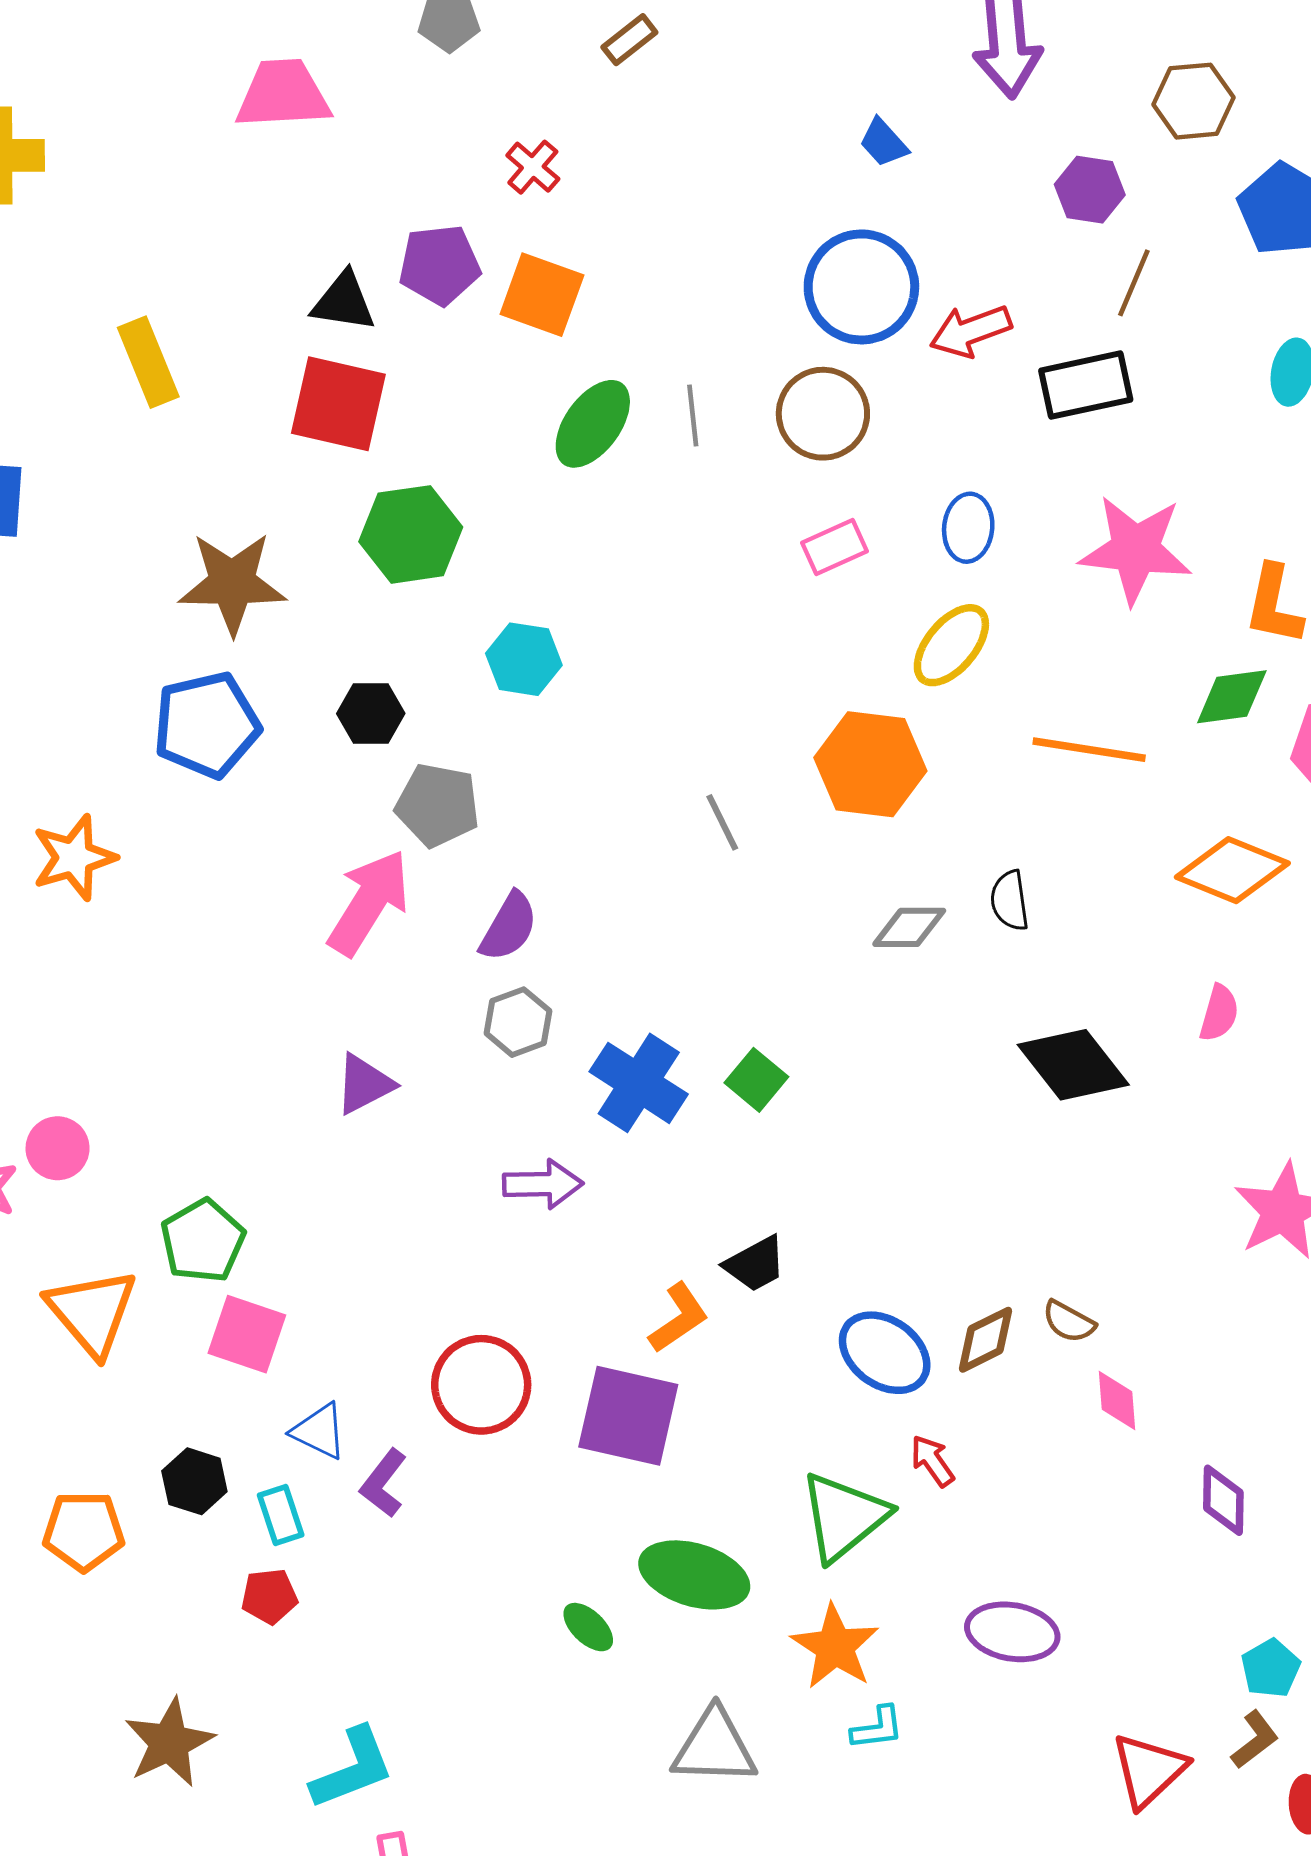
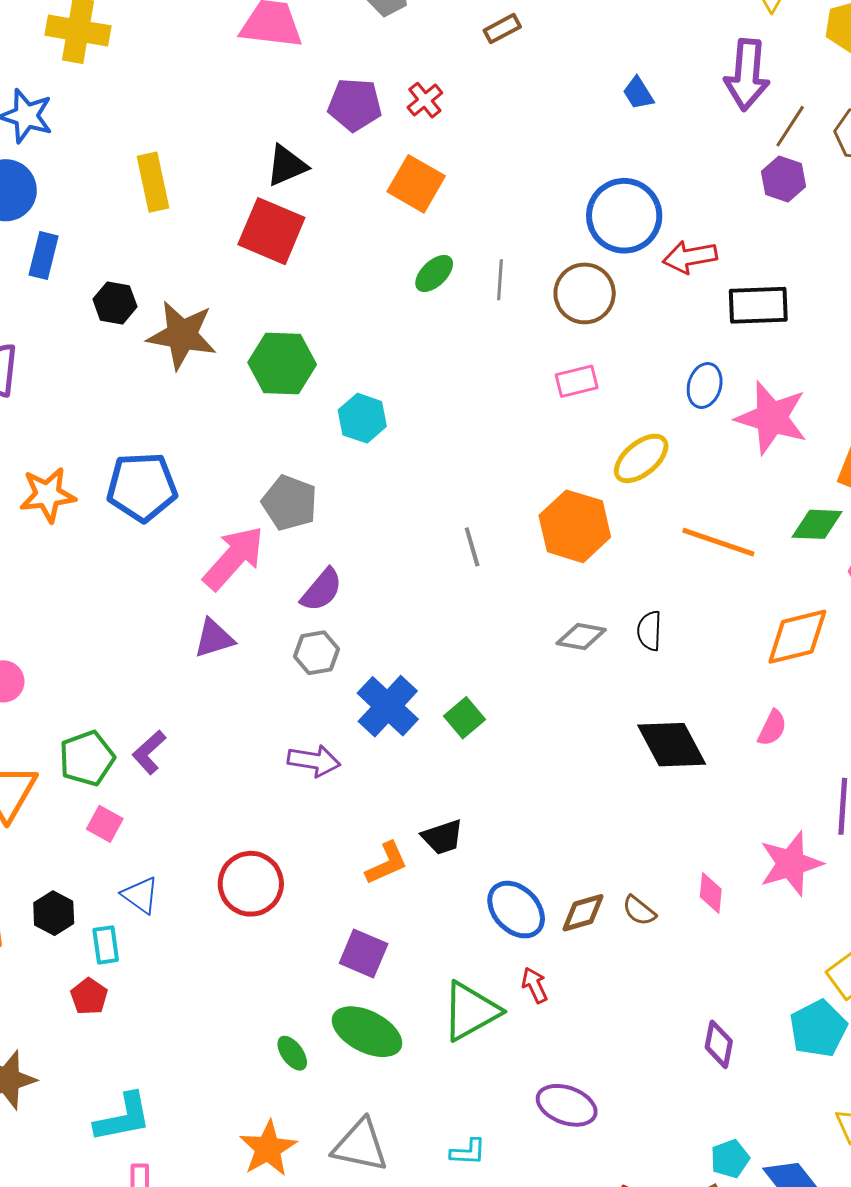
blue trapezoid: (884, 143) -> (638, 93), moved
purple pentagon: (439, 265) -> (355, 105), moved
brown line: (1134, 283) -> (790, 126), moved
black triangle: (344, 302) -> (287, 166), turned -42
green ellipse: (593, 424) -> (434, 273), size x0.7
blue ellipse: (968, 528) -> (705, 385), moved
green hexagon: (411, 534) -> (282, 363), moved
black hexagon: (371, 714) -> (115, 303), moved
blue pentagon: (207, 725) -> (142, 487), moved
orange diamond: (1232, 870) -> (797, 637), turned -46
purple triangle: (364, 1084) -> (214, 638), moved
pink square: (247, 1334) -> (105, 824), size x0.7
pink diamond: (1117, 1401) -> (711, 893), moved
purple square: (628, 1416) -> (364, 954), moved, size x0.7
purple L-shape: (383, 1483) -> (149, 752), moved
red pentagon: (269, 1596) -> (89, 996), turned 30
orange star: (835, 1647) -> (268, 1148), moved

